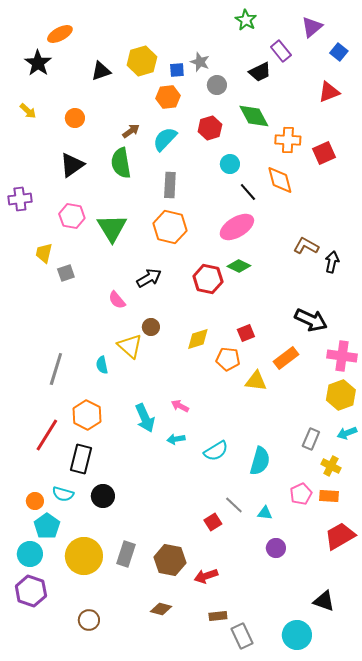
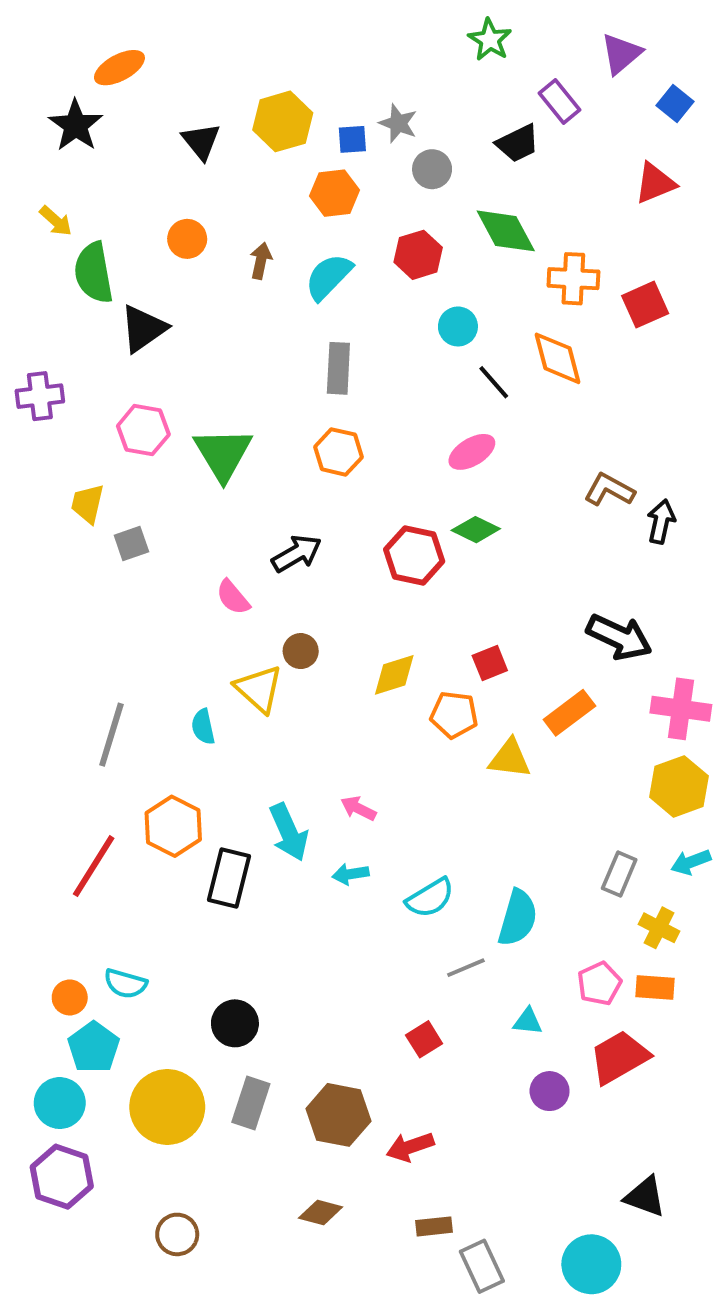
black triangle: (101, 71) -> (201, 141), turned -50
orange circle: (75, 118) -> (187, 239), moved
brown arrow: (131, 131) -> (261, 261), turned -42
green semicircle: (121, 163) -> (94, 273), moved
orange hexagon: (170, 227) -> (338, 452), size x0.7
pink ellipse: (237, 227) -> (472, 452), size x0.7
black rectangle: (81, 459) -> (229, 878), moved
black circle: (103, 496) -> (235, 1023), moved
gray line: (234, 505) -> (466, 968), moved, turned -66
red trapezoid: (340, 536) -> (619, 1057), moved

